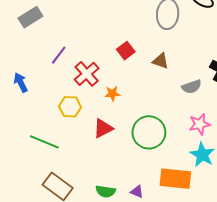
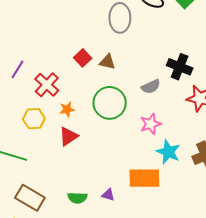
brown triangle: (161, 61) -> (107, 62), moved
orange star: (112, 94) -> (67, 109), moved
pink star: (200, 124) -> (151, 124), moved
green circle: (149, 132) -> (110, 103), moved

